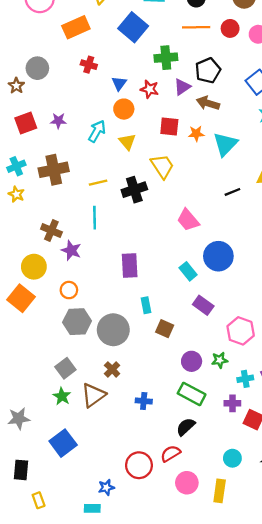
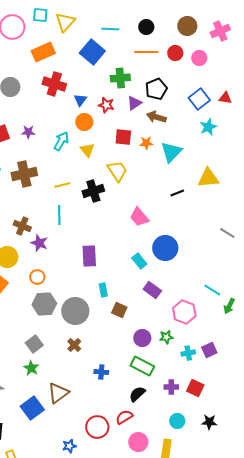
red cross: (89, 65) -> (54, 84), size x1.6
brown triangle: (93, 395) -> (58, 393), moved
purple cross: (232, 403) -> (171, 387), moved

